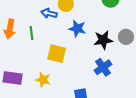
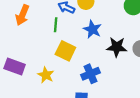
green line: (31, 33) -> (56, 25), moved
blue cross: (103, 67) -> (90, 74), moved

